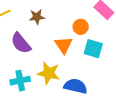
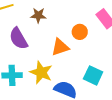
orange triangle: (64, 45) -> (60, 47), turned 36
cyan square: (93, 49) -> (93, 75), moved

